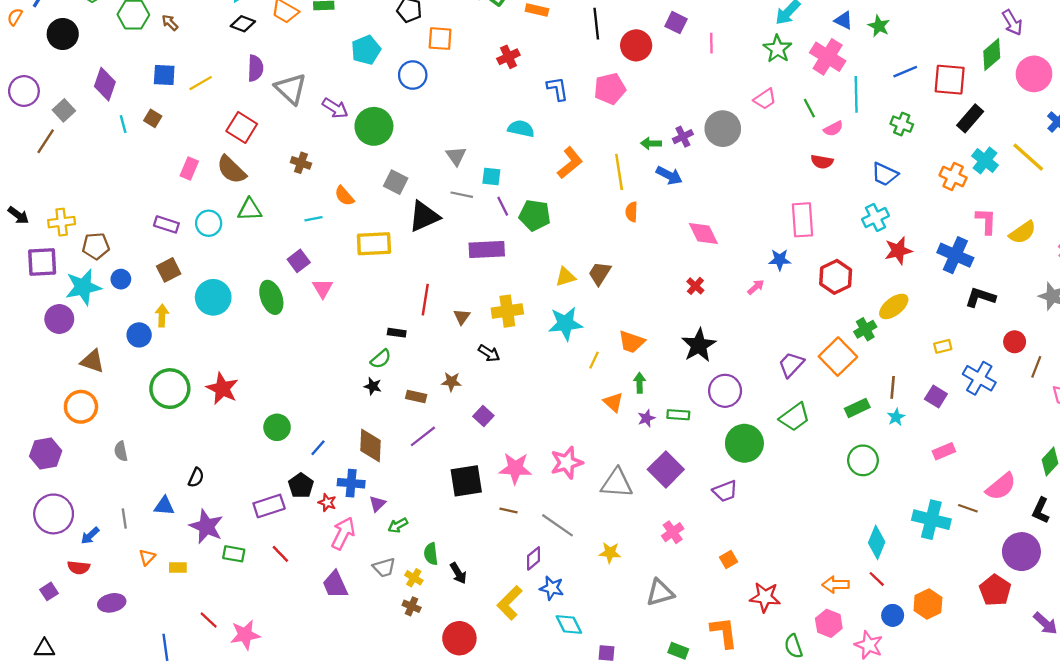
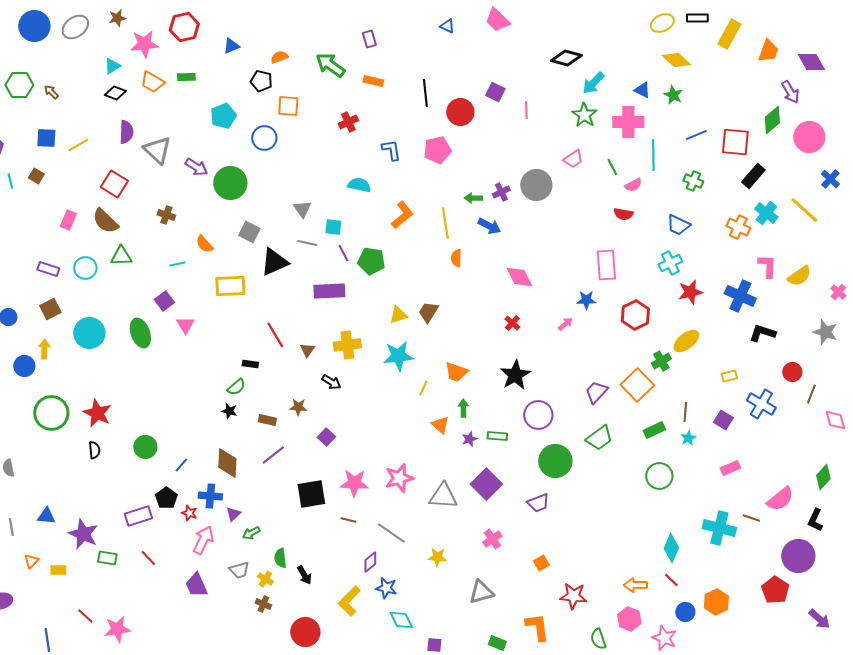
pink cross: (828, 57) -> (628, 122), turned -32
red line: (425, 300) -> (275, 335), turned -40
black semicircle: (196, 477) -> (94, 450), moved, turned -30

